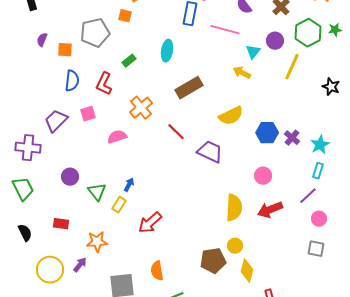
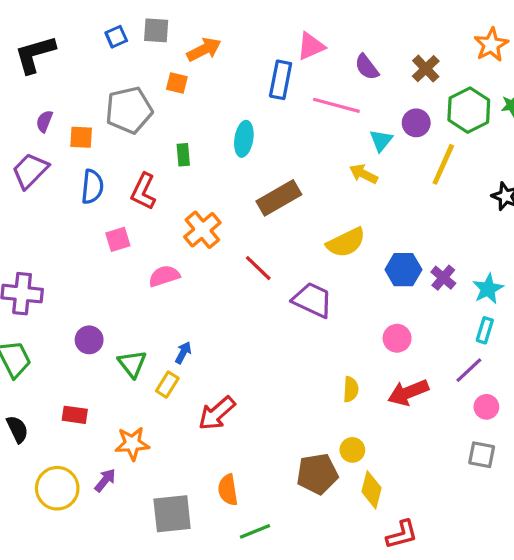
green rectangle: (129, 61) -> (183, 155), turned -56
purple trapezoid: (56, 121) -> (30, 171), moved
yellow semicircle: (234, 208) -> (351, 389), size x0.6

